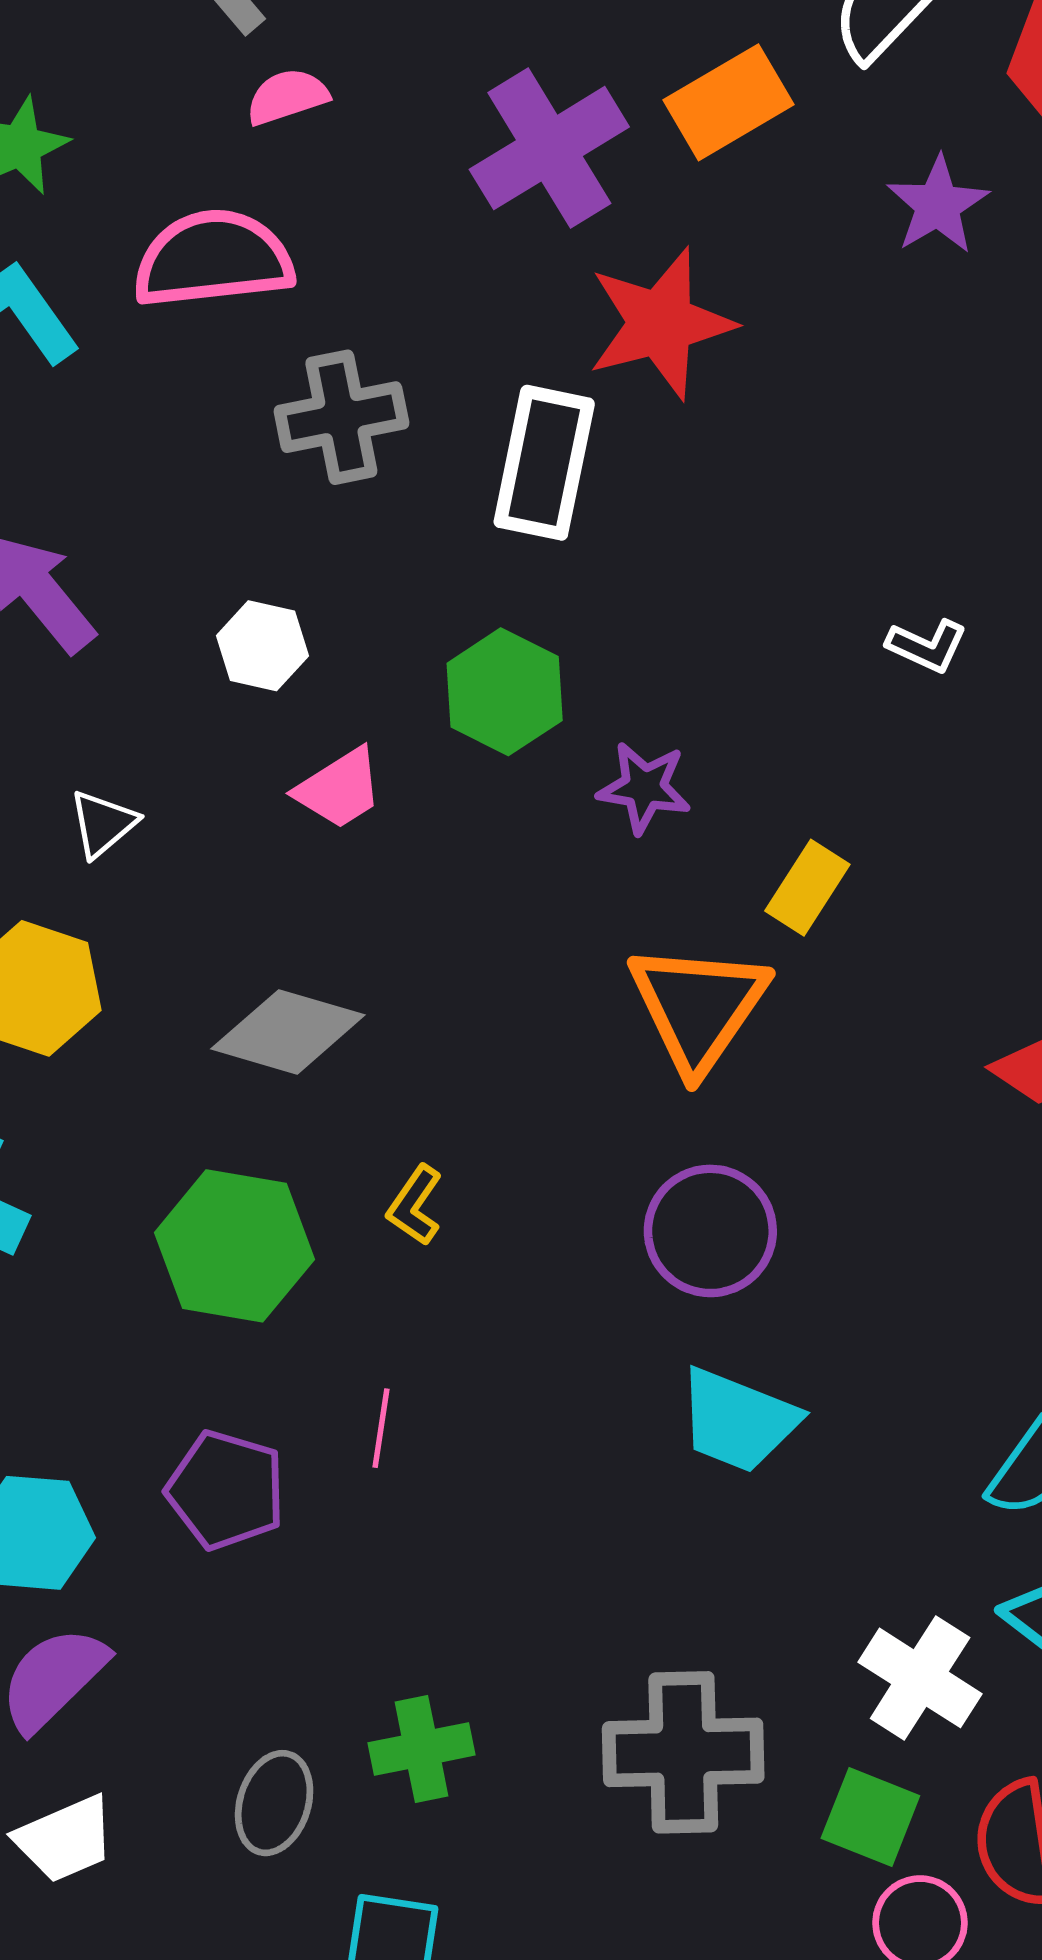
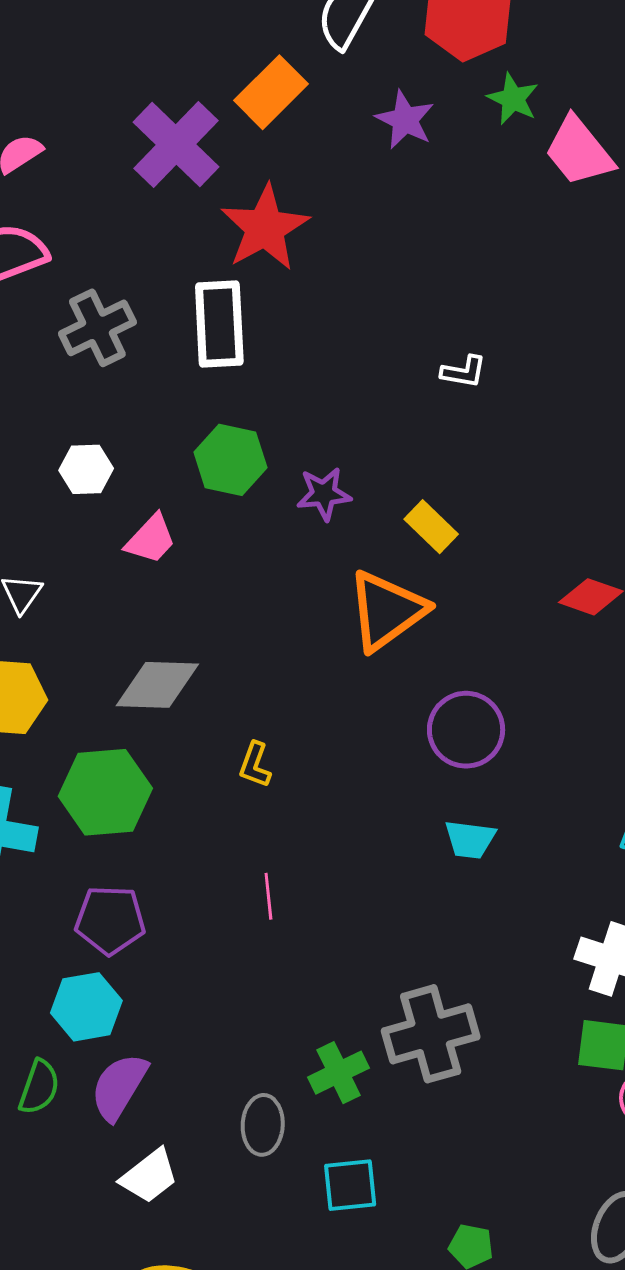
yellow rectangle: (807, 888) -> (431, 527), turned -64
orange triangle: (698, 1007) -> (387, 611), turned 34
purple circle: (710, 1231) -> (466, 730), moved
green hexagon: (234, 1246) -> (105, 792), moved
cyan trapezoid: (738, 1420) -> (470, 839), size x0.7
purple pentagon: (226, 1490) -> (110, 920), moved
gray cross: (683, 1752) -> (431, 1034), moved

